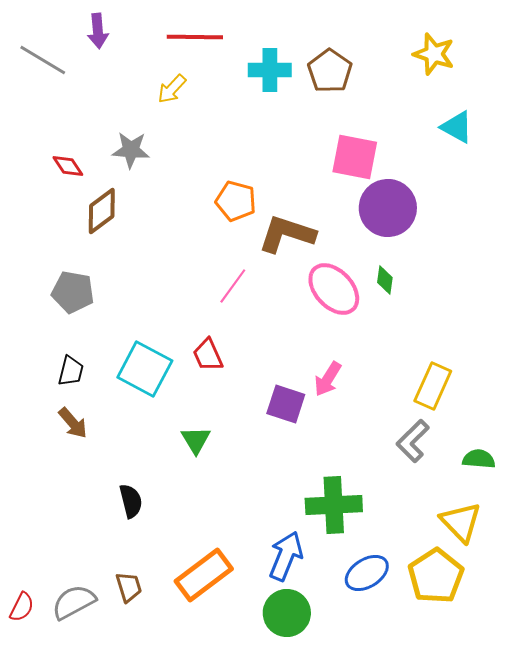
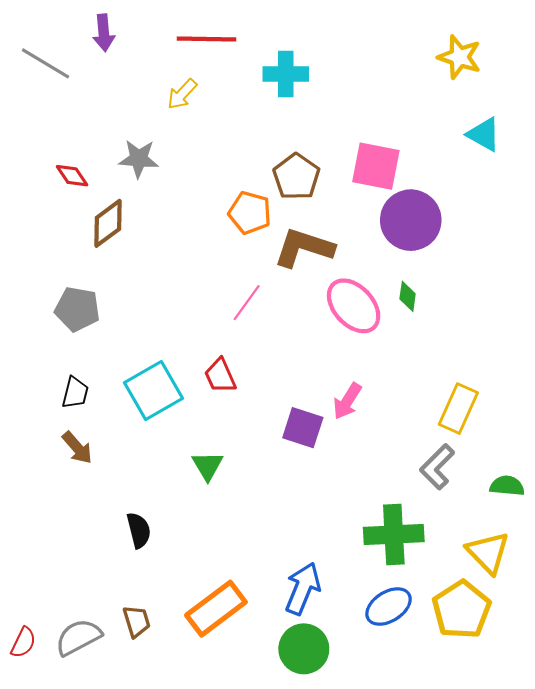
brown pentagon: (330, 71) -> (296, 177), moved
cyan square: (145, 369) -> (153, 391), turned 32
green cross: (334, 505) -> (394, 535), moved

